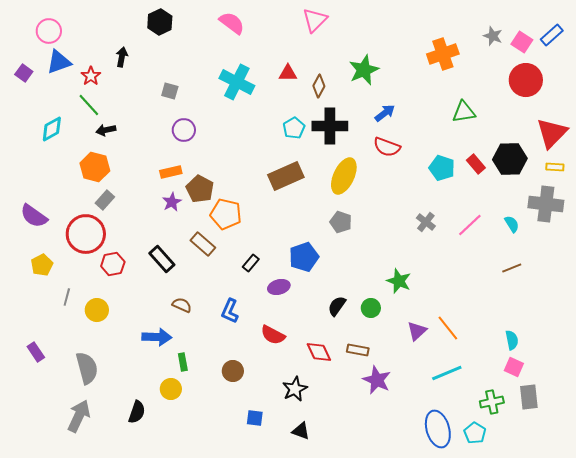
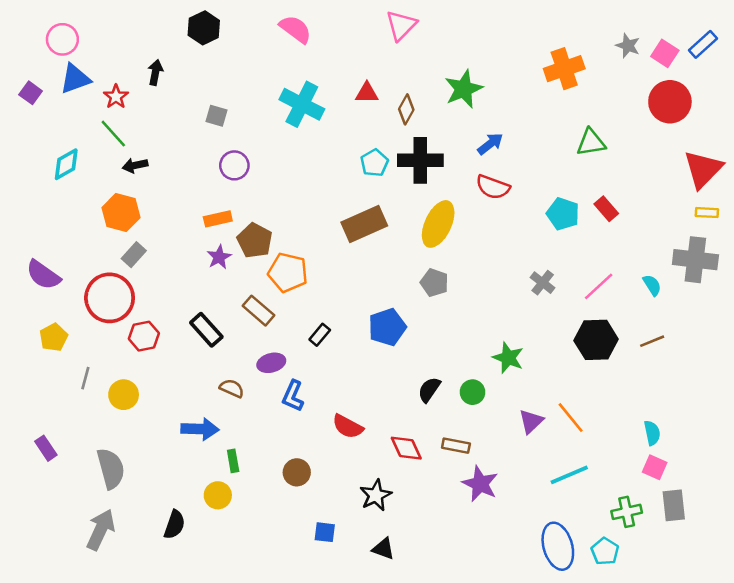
black hexagon: (510, 159) -> (596, 340), moved
purple ellipse: (279, 287) -> (271, 363), moved

